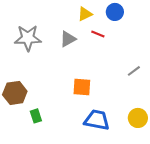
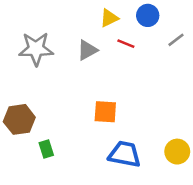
gray line: (134, 71) -> (176, 40), moved

